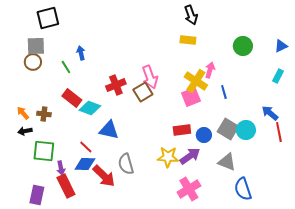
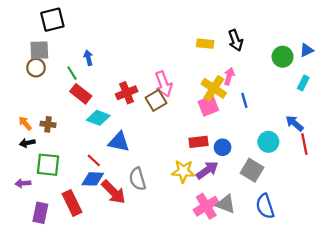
black arrow: (191, 15) -> (236, 40), moved
green circle: (243, 46) -> (283, 57), moved
red rectangle: (72, 98) -> (81, 94), moved
gray square: (228, 129) -> (252, 170), moved
gray triangle: (227, 162) -> (226, 204), moved
purple arrow: (61, 168) -> (23, 183), moved, turned 96

